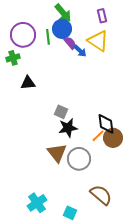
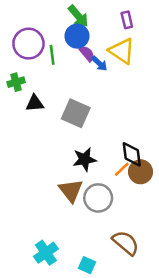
green line: (48, 37) -> (52, 55), moved
green cross: (13, 58) -> (16, 82), moved
gray square: (61, 112) -> (76, 113), moved, size x1.6

